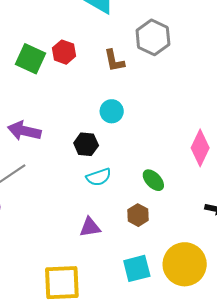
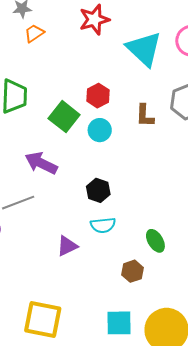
green square: (31, 59) -> (64, 117), moved
cyan circle: (112, 111) -> (100, 130), moved
purple triangle: (90, 227) -> (67, 246), moved, turned -30

